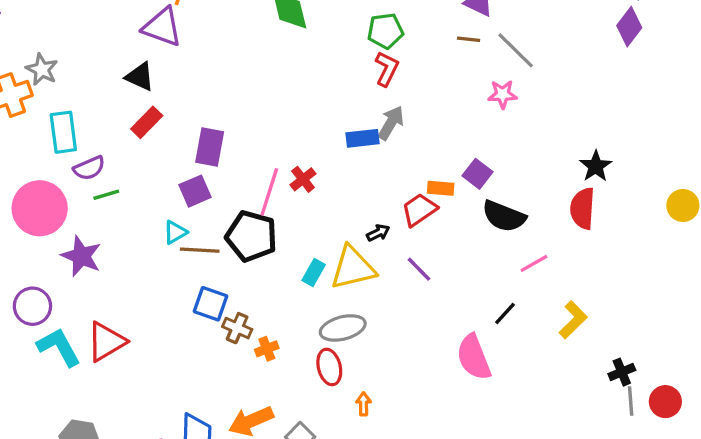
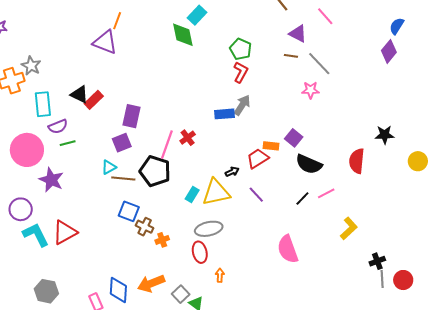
green pentagon: (385, 31) -> (241, 49), turned 30
black triangle: (140, 77) -> (79, 94), moved
black star: (596, 166) -> (385, 135), moved, turned 30
black line: (505, 314) -> (302, 198), moved

